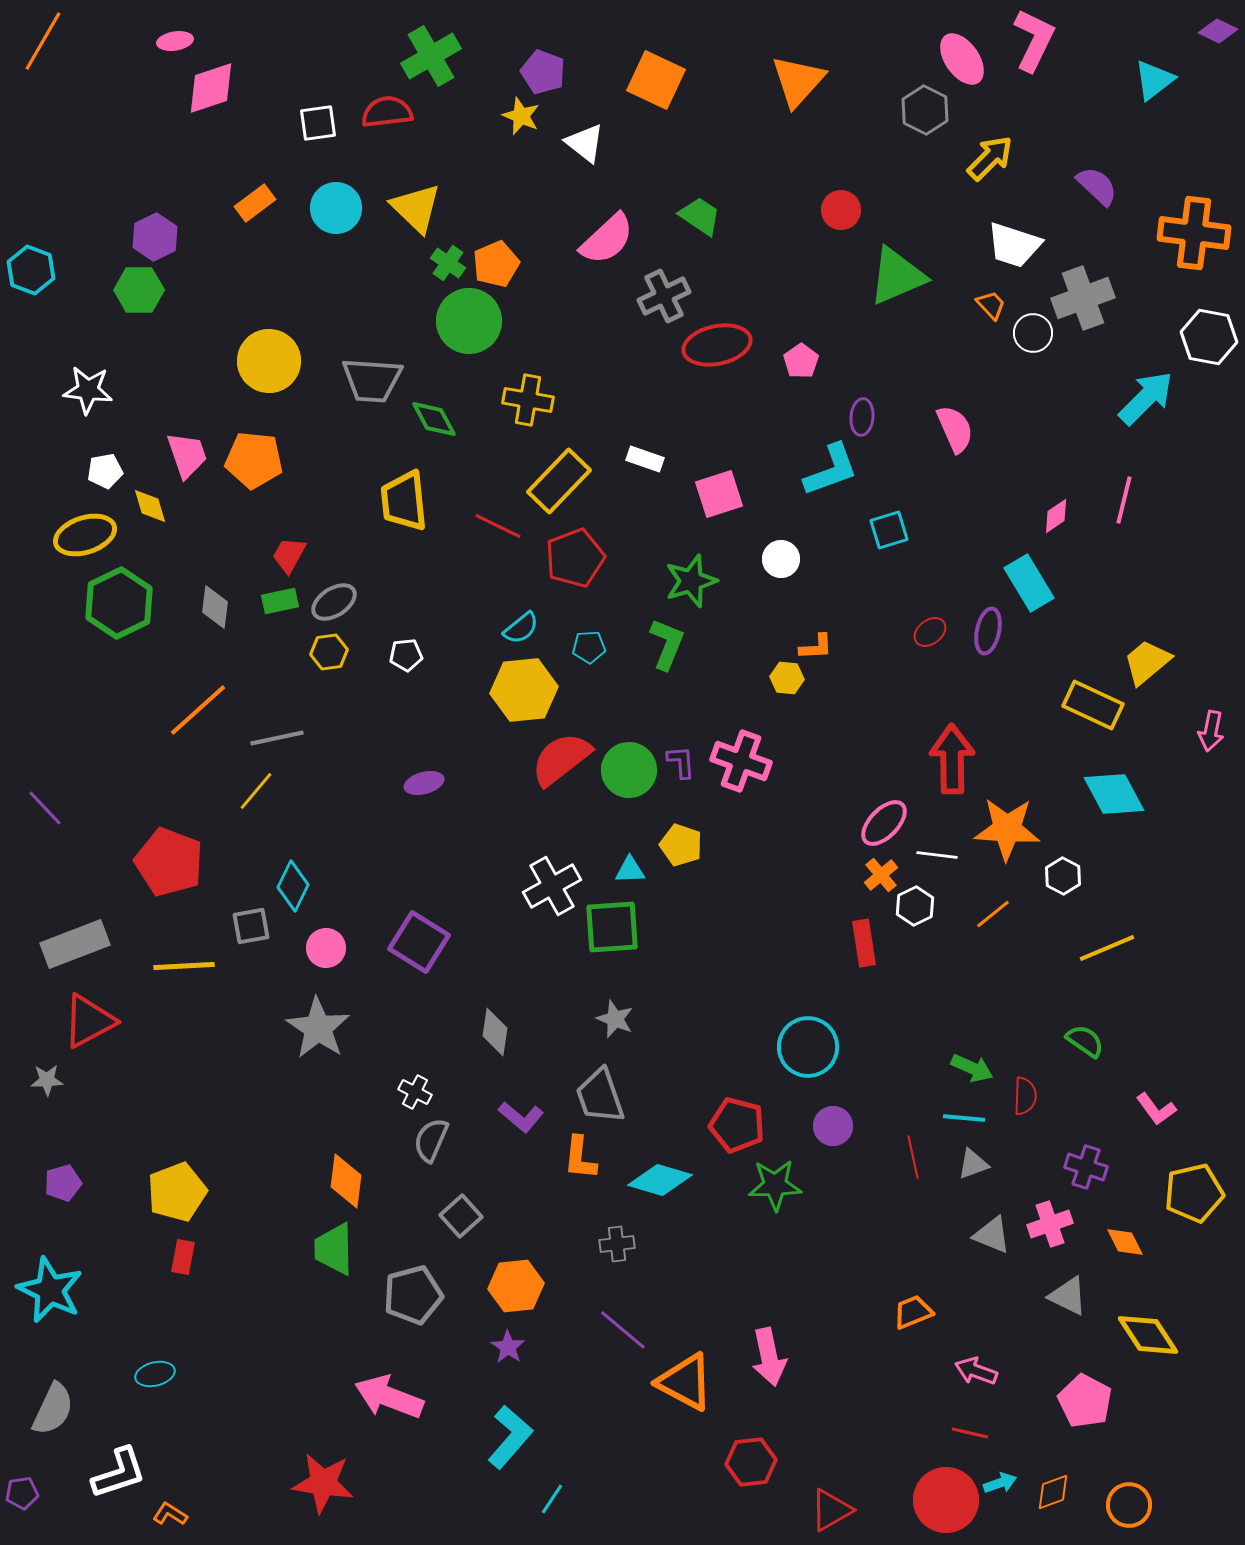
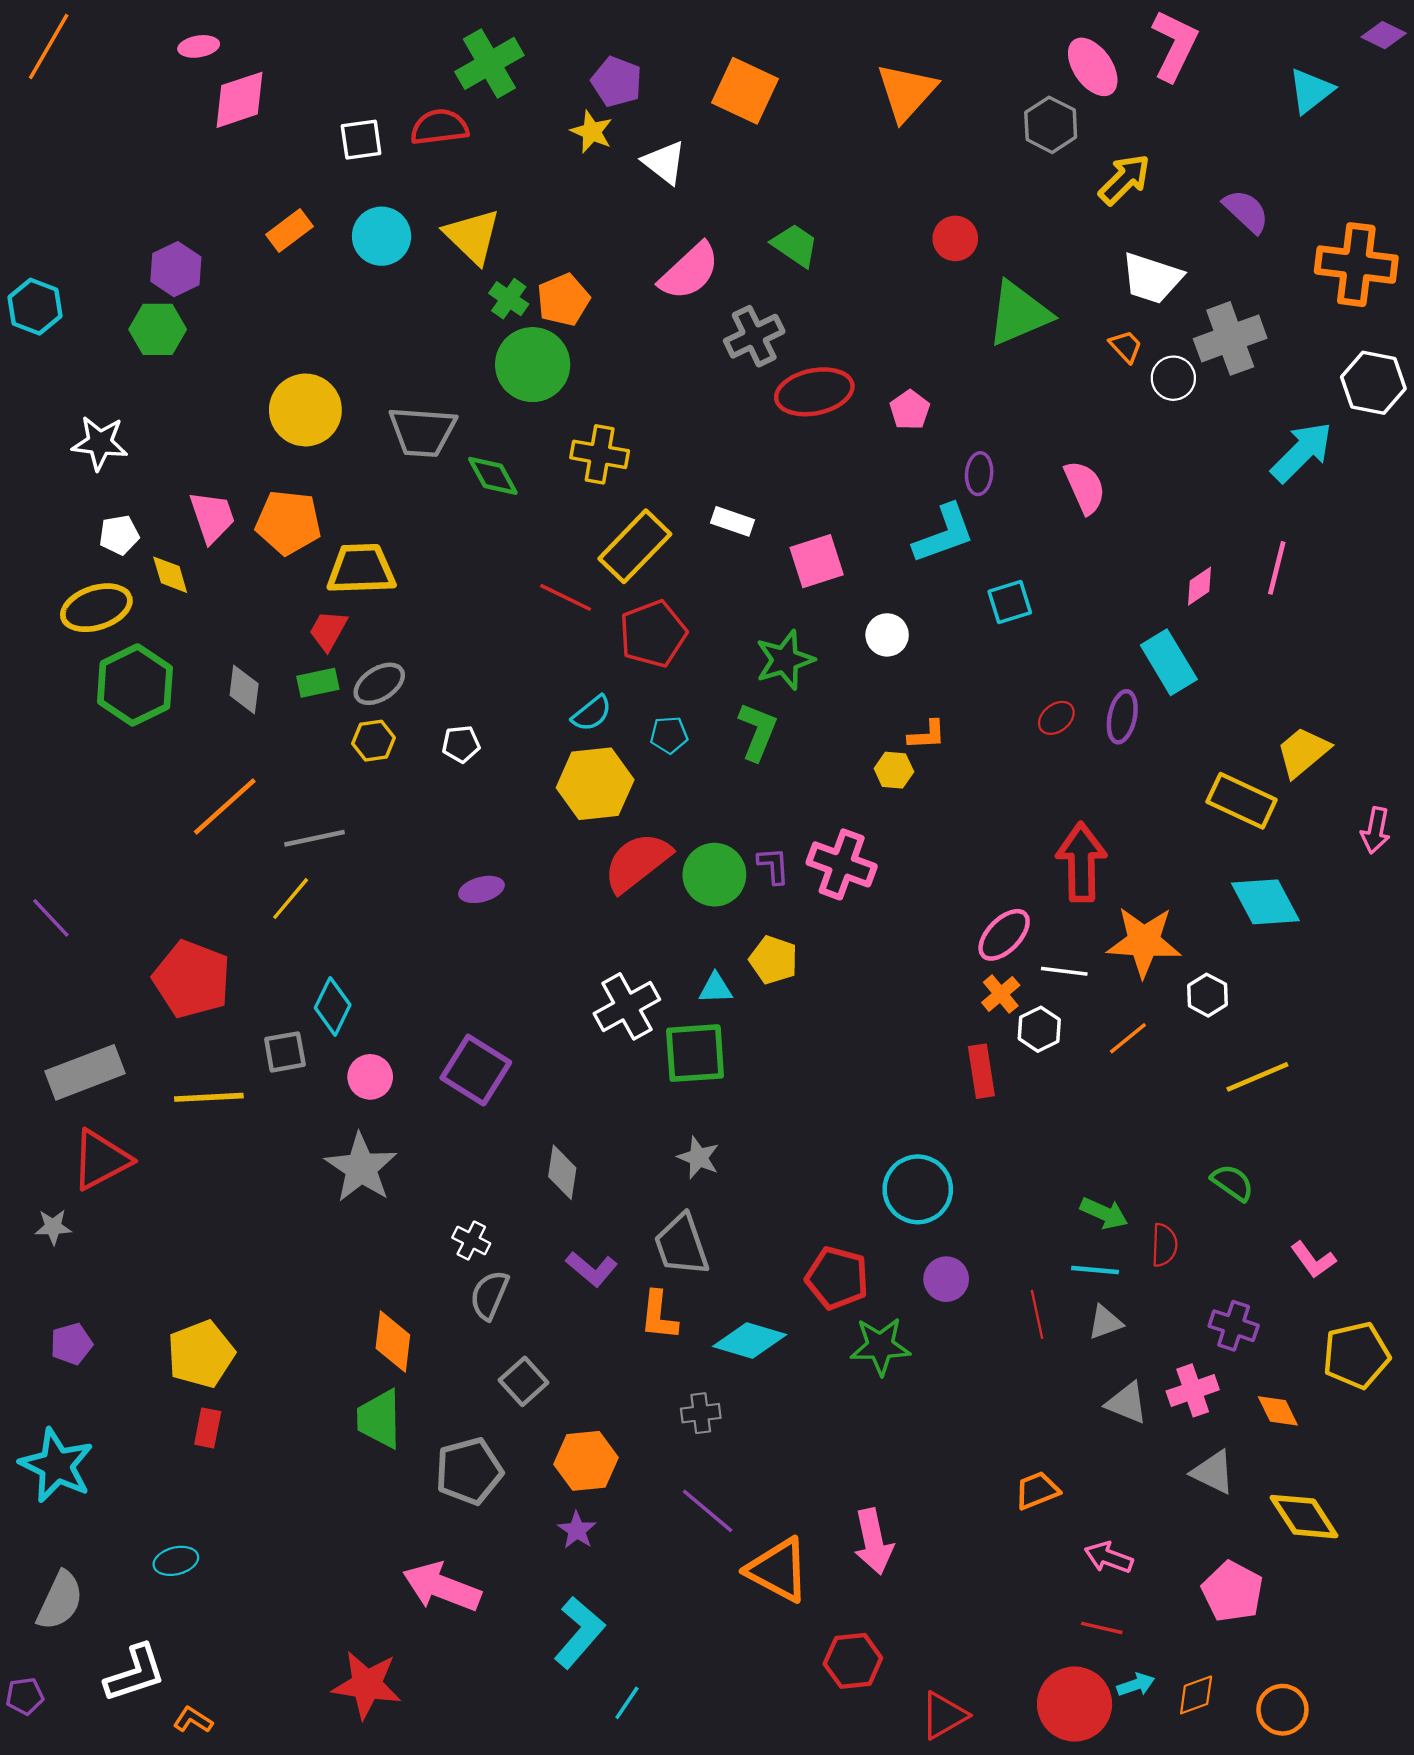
yellow trapezoid: (404, 501) -> (361, 569), moved, turned 94

